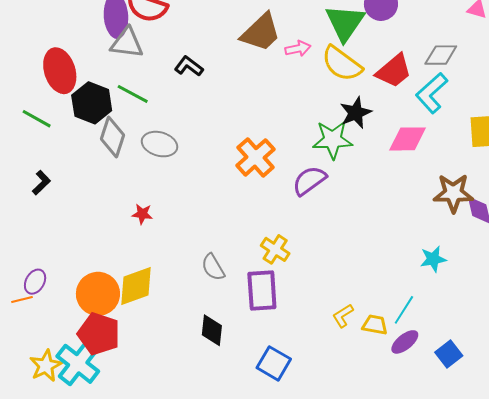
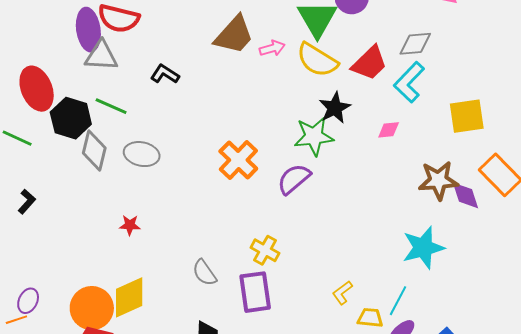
pink diamond: (408, 139) -> (389, 130), size x0.6
cyan star: (433, 259) -> (423, 248), size x1.6
yellow L-shape: (343, 316) -> (342, 293), moved

